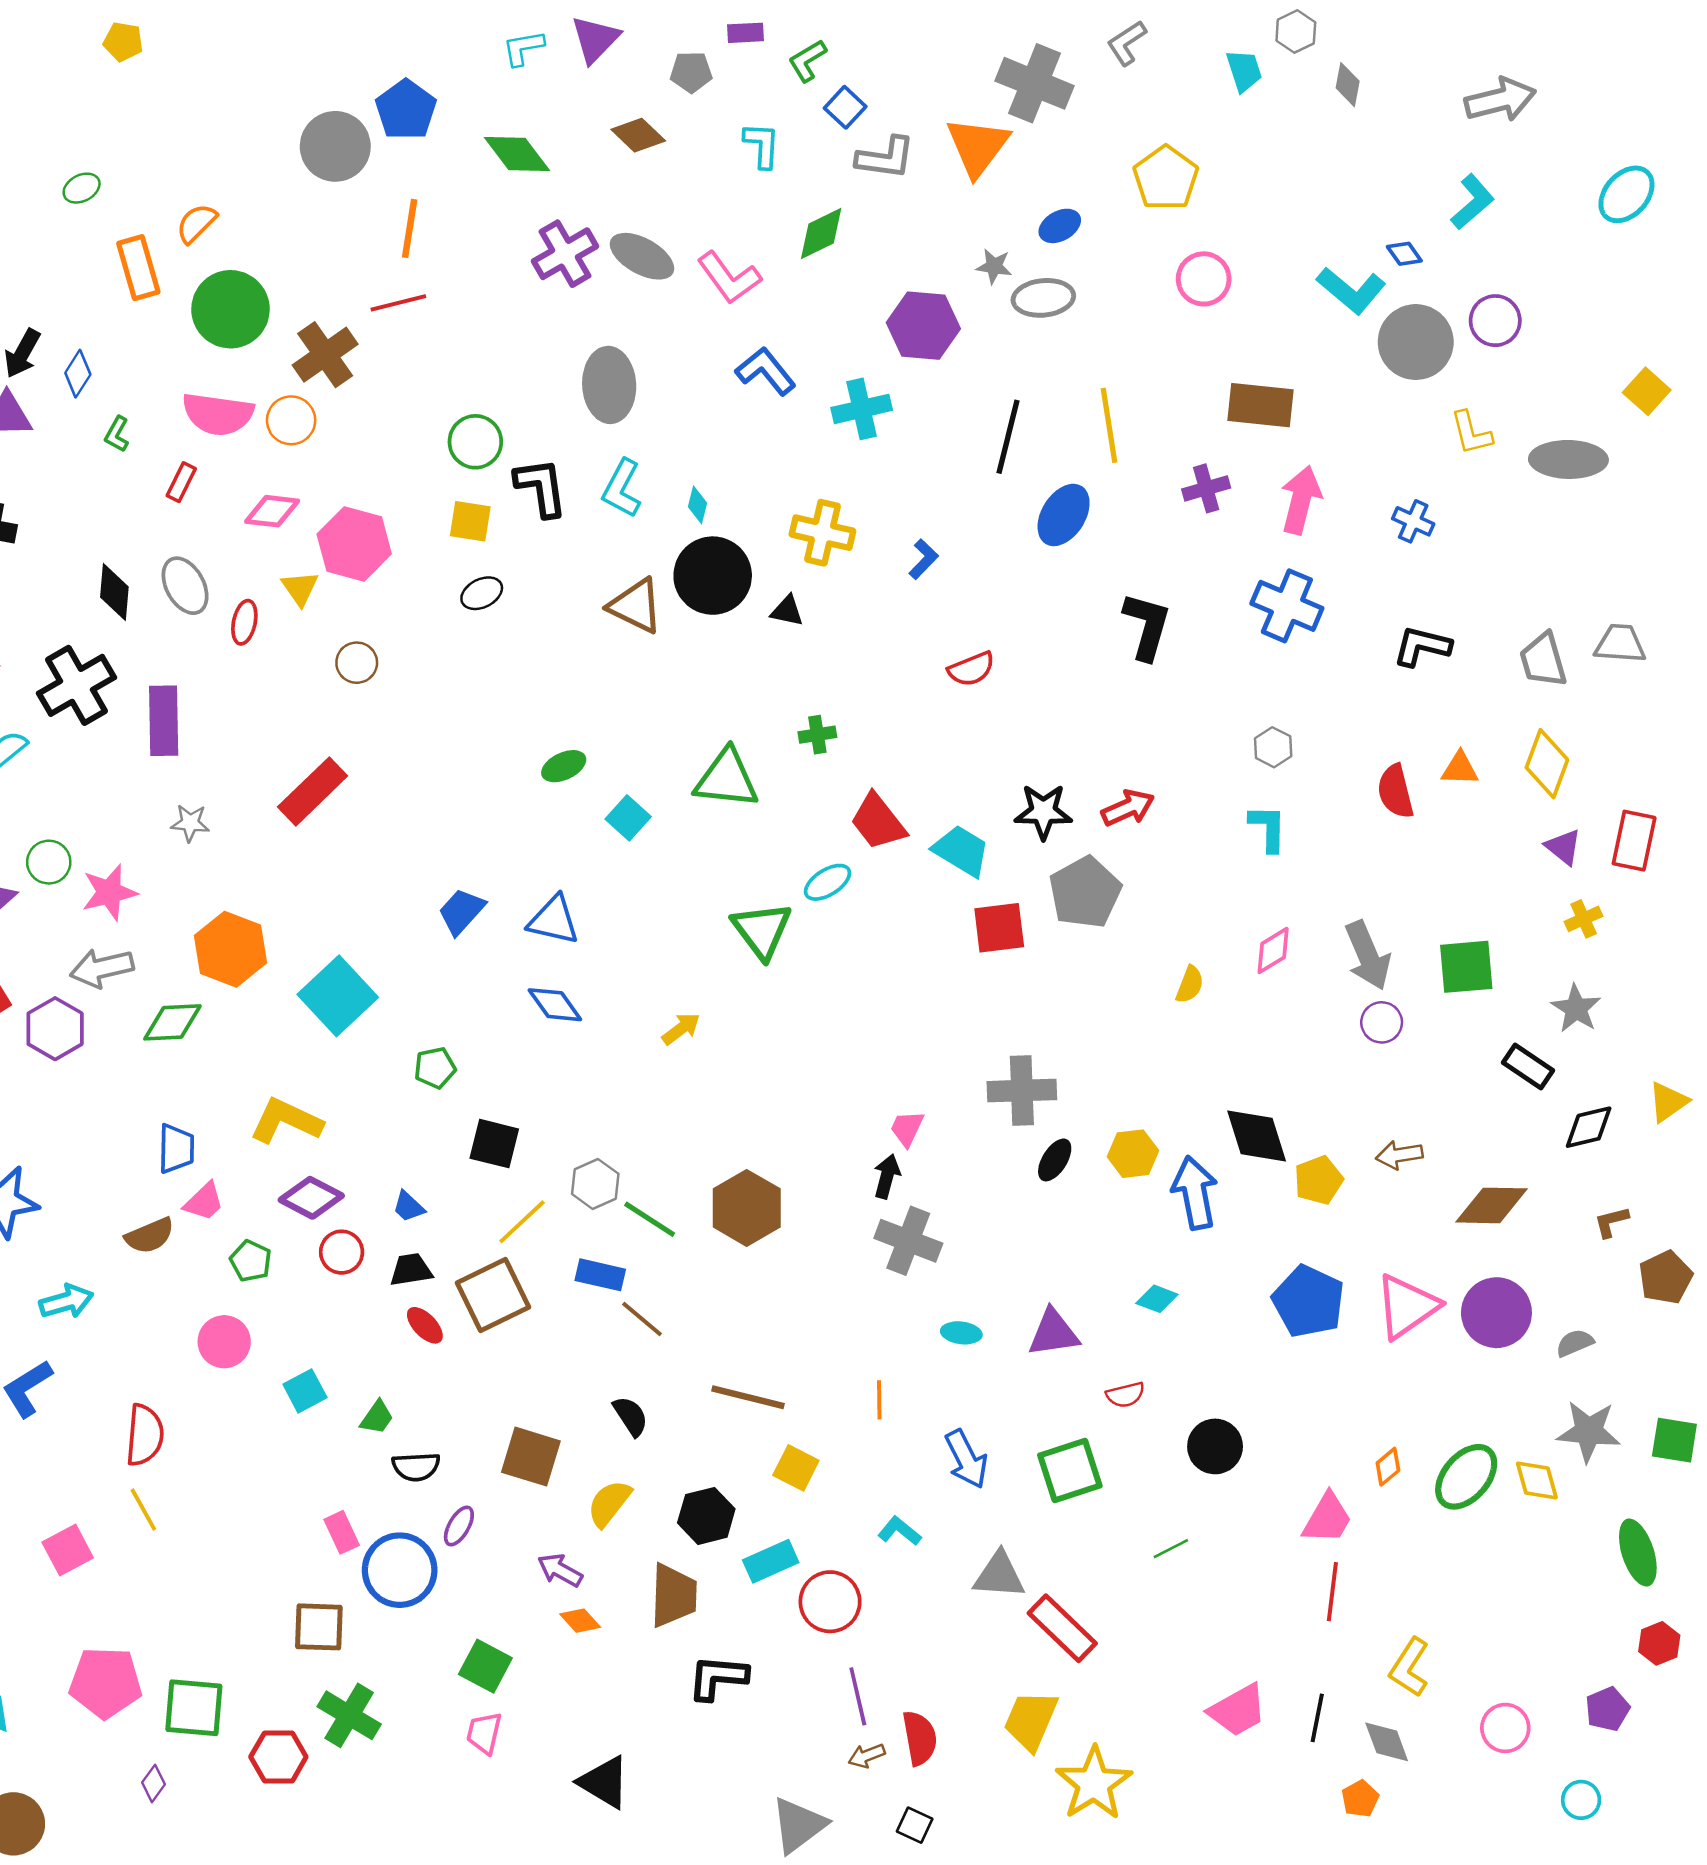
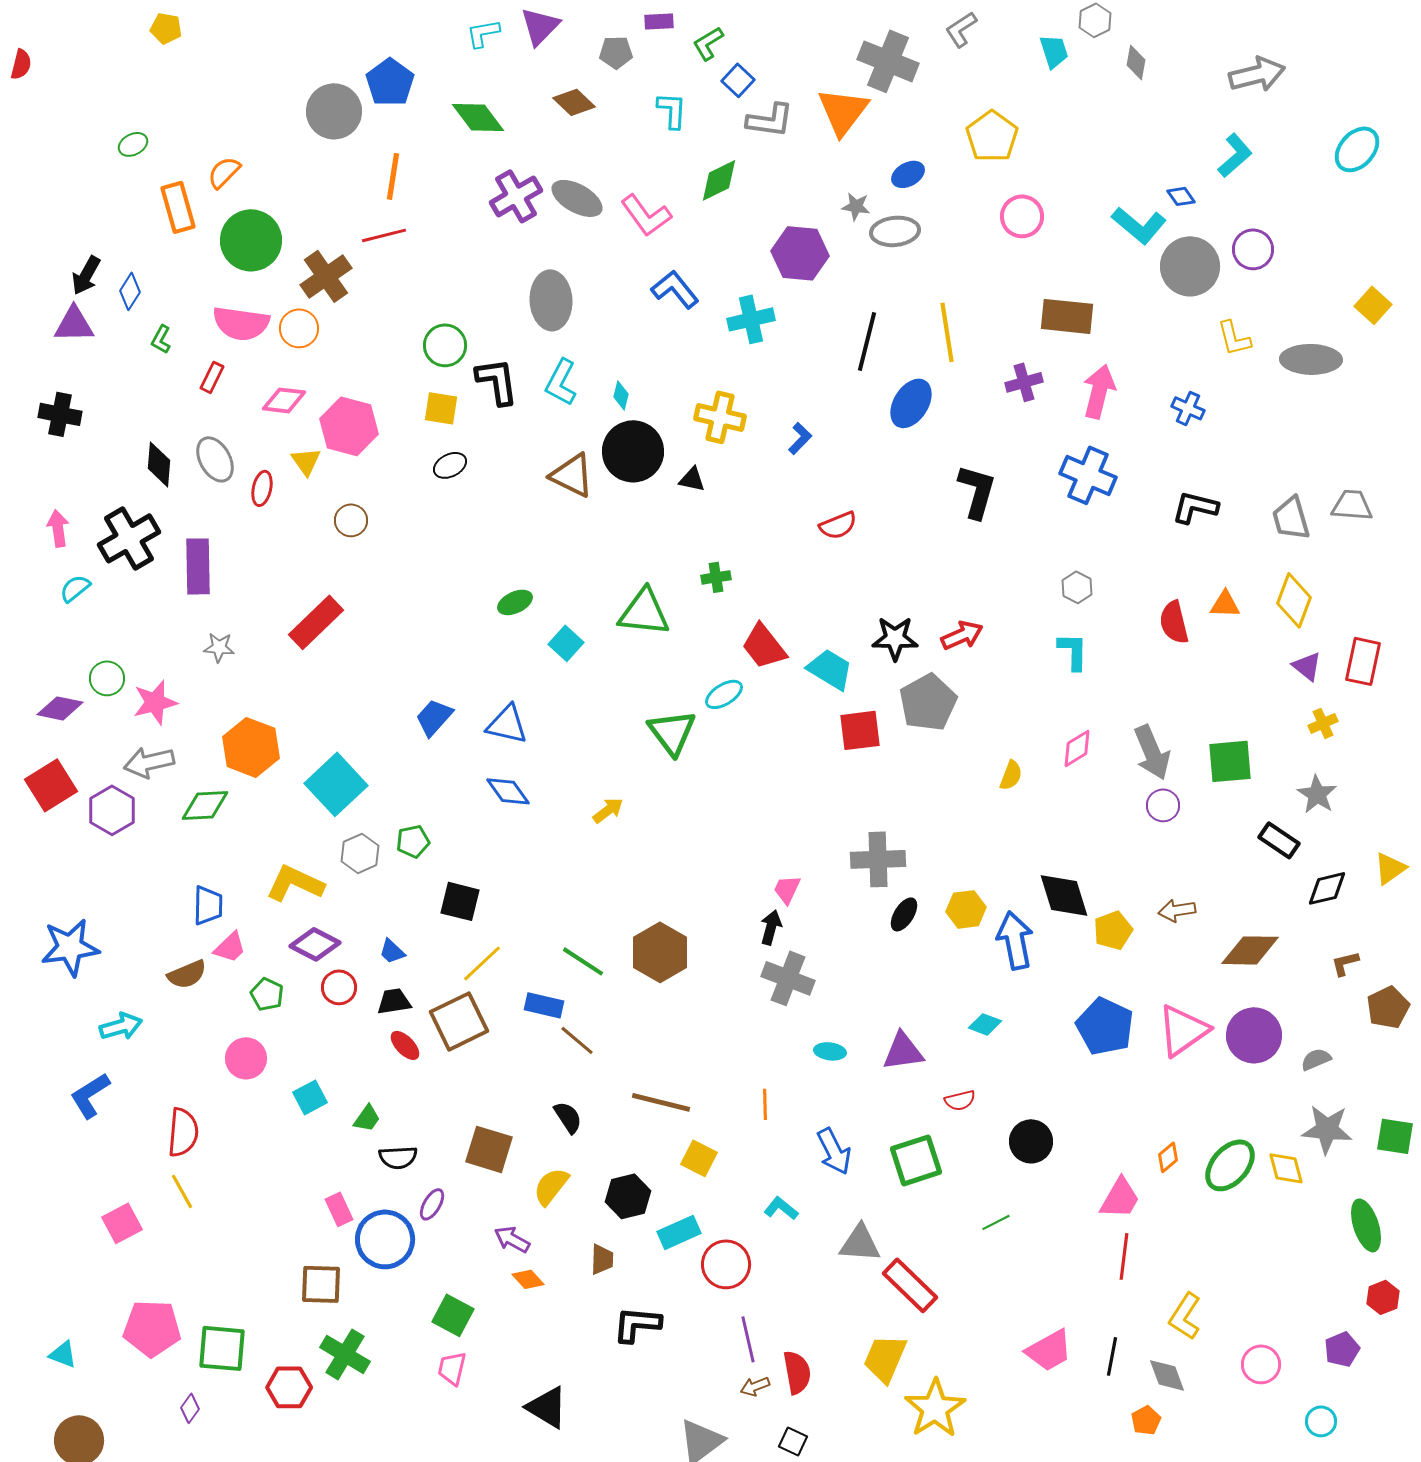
gray hexagon: (595, 1184) -> (360, 853), moved
brown trapezoid: (674, 1595) -> (602, 1259), size x0.6

